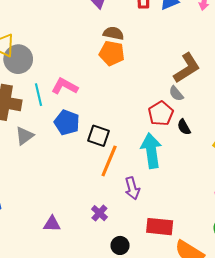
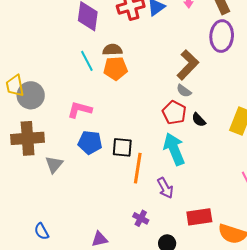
cyan line: (38, 95) -> (87, 61), moved

